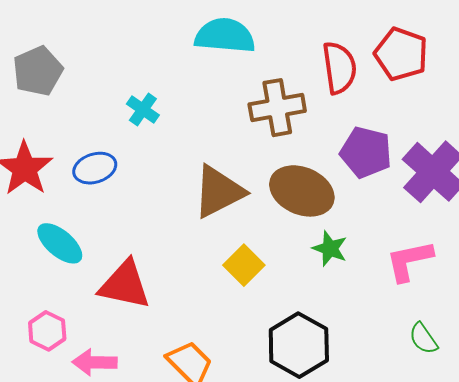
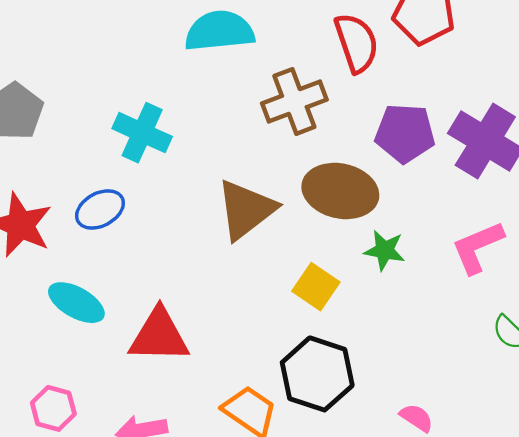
cyan cross: (143, 110) -> (142, 133), size x1.5
yellow square: (244, 265) -> (316, 287), moved
pink hexagon: (47, 331) -> (53, 408), moved
black hexagon: (299, 345) -> (317, 374), moved

